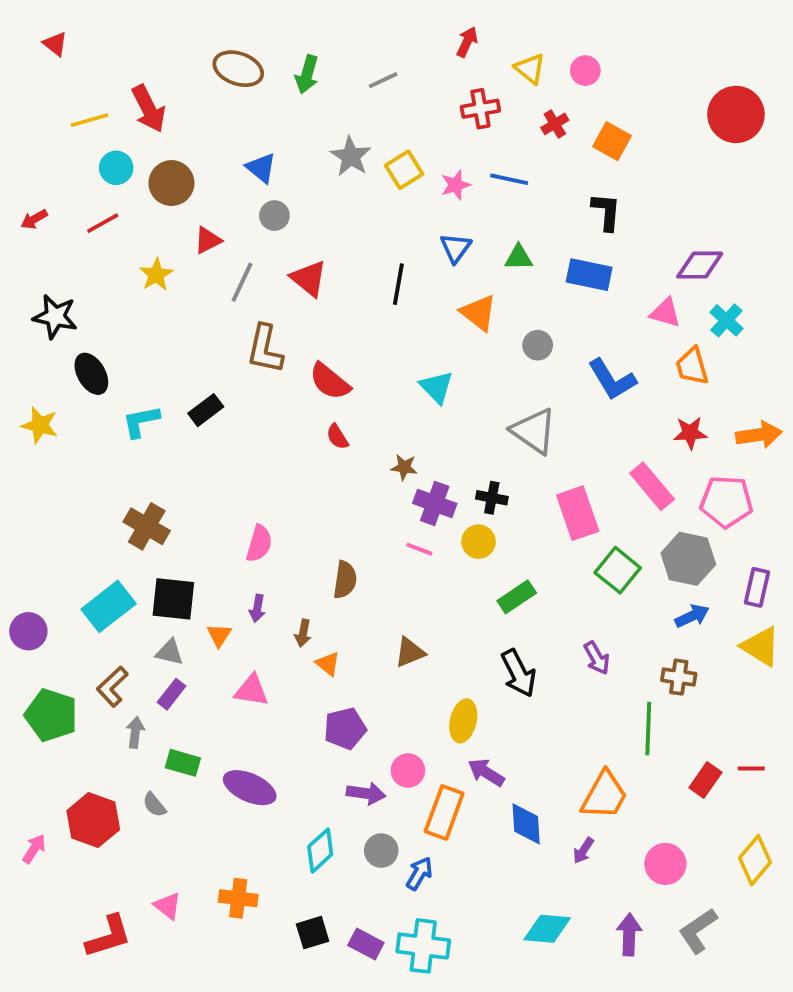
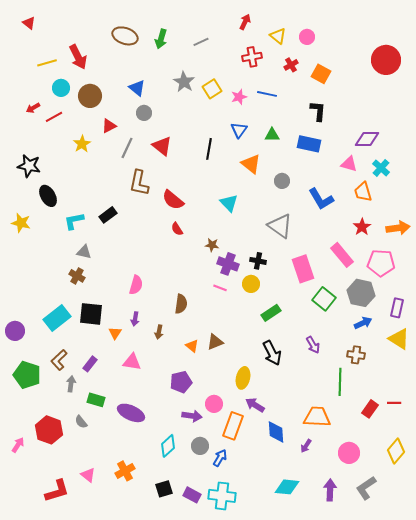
red arrow: (34, 219) -> (33, 108), moved
red star: (690, 433) -> (362, 227), turned -30
brown cross: (147, 526) -> (77, 276), size x0.7
gray triangle: (170, 652) -> (84, 252), moved
orange triangle: (328, 664) -> (192, 346), moved
orange trapezoid: (604, 795) -> (317, 417), turned -116
orange cross: (238, 898) -> (125, 471), turned -36

